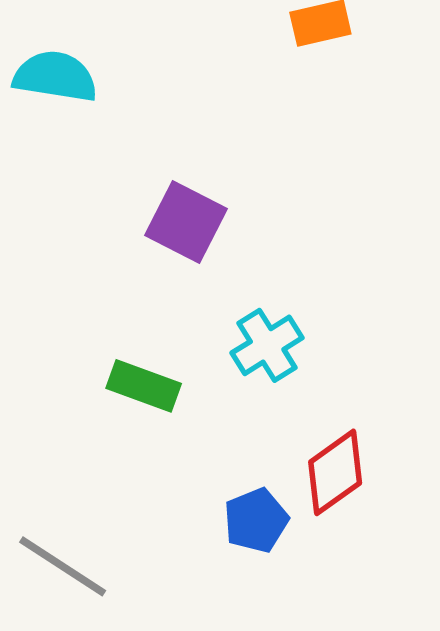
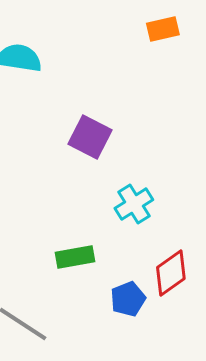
green rectangle: (144, 386) -> (75, 257), moved, turned -30

